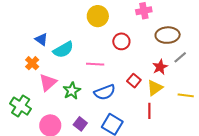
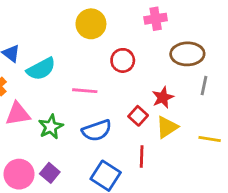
gray line: (180, 57) -> (204, 86), turned -40
red star: (160, 67) -> (163, 97), moved
pink triangle: (48, 82) -> (18, 114), turned 30
red line: (149, 111) -> (142, 157), moved
purple square: (80, 124) -> (50, 173), moved

